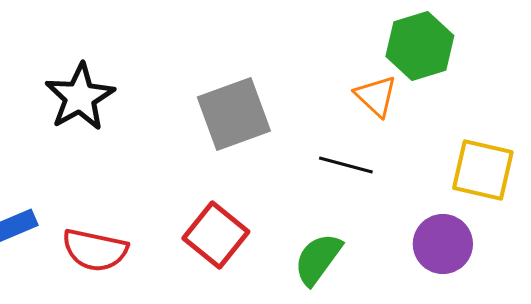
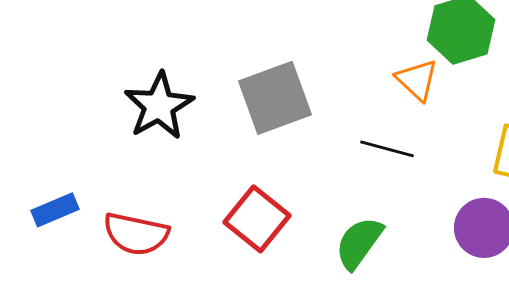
black star: (80, 97) -> (159, 106), moved

